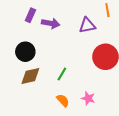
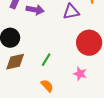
pink star: (88, 98) -> (80, 74), moved

